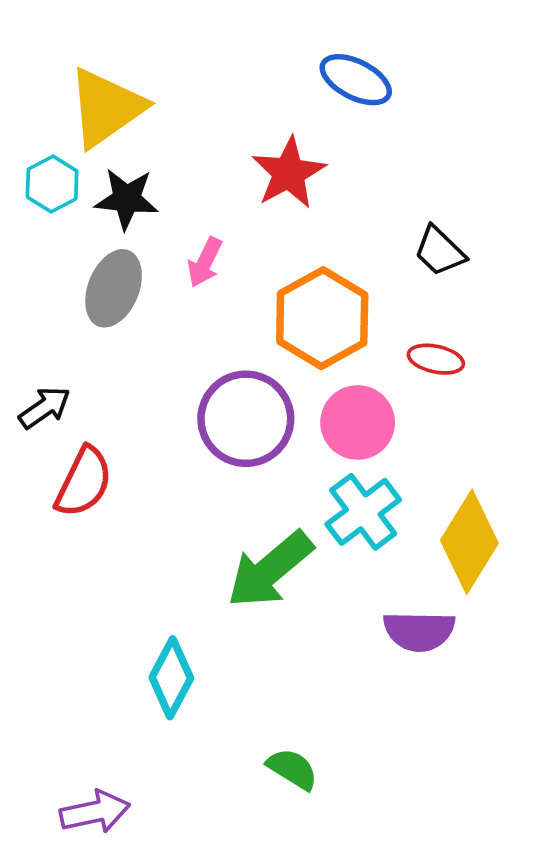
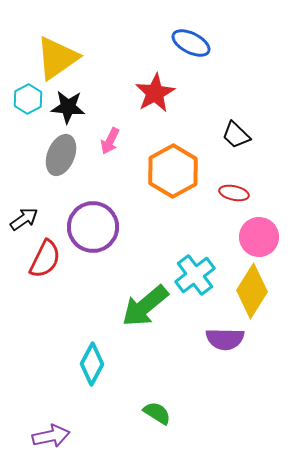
purple circle: (246, 419) -> (93, 227), moved
pink circle: (358, 422) -> (259, 237), moved

